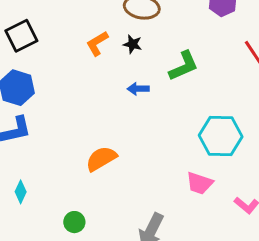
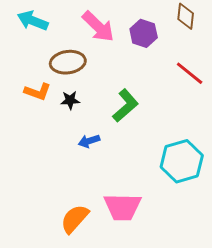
orange L-shape: (97, 43) -> (38, 92), moved, turned -112
pink trapezoid: (200, 183) -> (122, 207), moved, size x1.4

